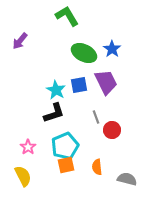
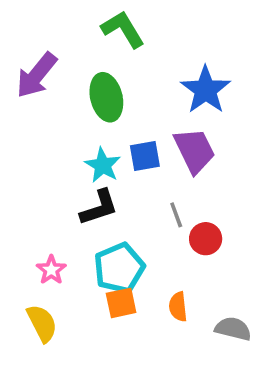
purple arrow: (20, 41) -> (37, 75), size x1.5
blue star: (112, 49) -> (206, 90), size x1.5
green ellipse: (84, 53) -> (106, 97), moved, turned 50

